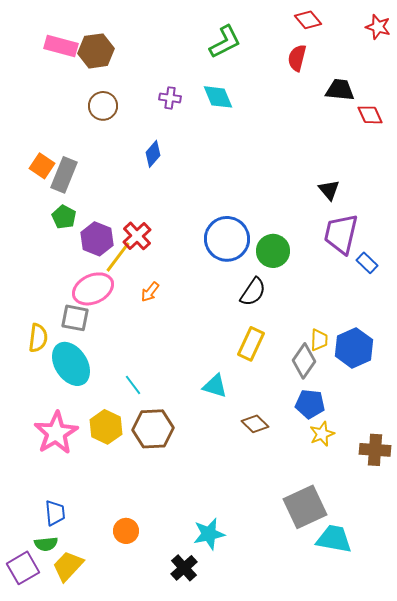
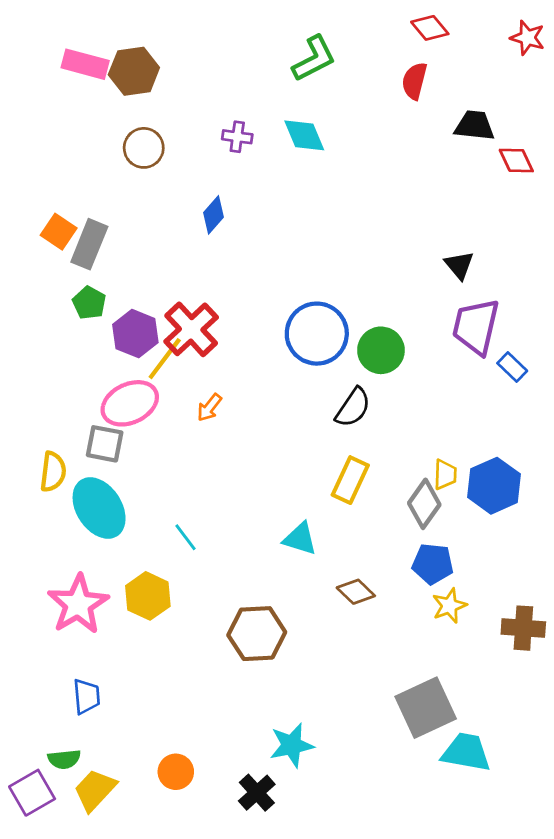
red cross: (137, 236) -> (191, 329), size x1.4
brown hexagon: (153, 429) -> (257, 634), moved
blue trapezoid: (55, 513) -> (87, 696), moved
orange circle: (126, 531) -> (176, 772), moved

